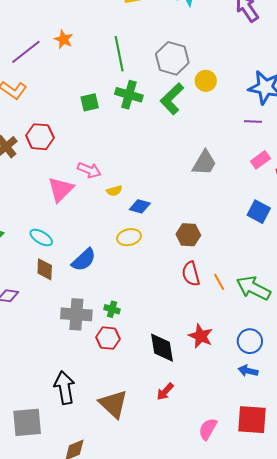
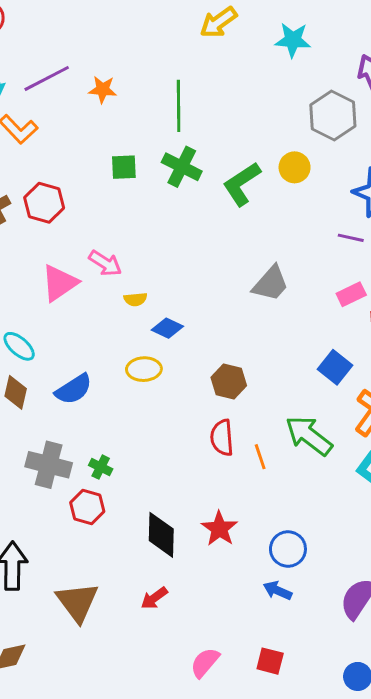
orange star: (64, 39) -> (103, 90), moved, turned -30
gray hexagon: (172, 58) -> (333, 116), moved
green arrow: (253, 288) -> (309, 436), moved
red square: (252, 420) -> (270, 661), size x0.6

